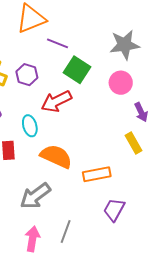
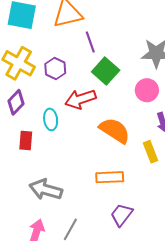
purple line: (58, 43) -> (90, 42), turned 40
orange semicircle: (56, 156) -> (115, 130), moved
gray arrow: (35, 196) -> (46, 190), turned 44

